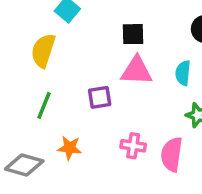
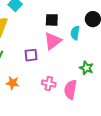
pink triangle: (137, 71) -> (53, 41), turned -42
cyan semicircle: (183, 73) -> (75, 33), moved

